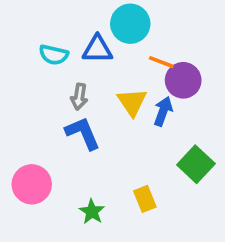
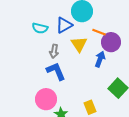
blue triangle: (97, 49) -> (64, 25), turned -30
yellow triangle: (132, 102) -> (79, 44), moved
pink circle: (32, 184) -> (46, 99), moved

